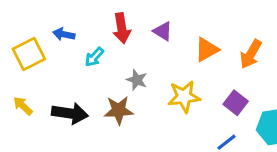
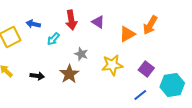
orange arrow: (251, 54) -> (150, 25), moved
brown star: (119, 110) -> (69, 74), turned -30
black arrow: (70, 113) -> (37, 76), size x0.6

